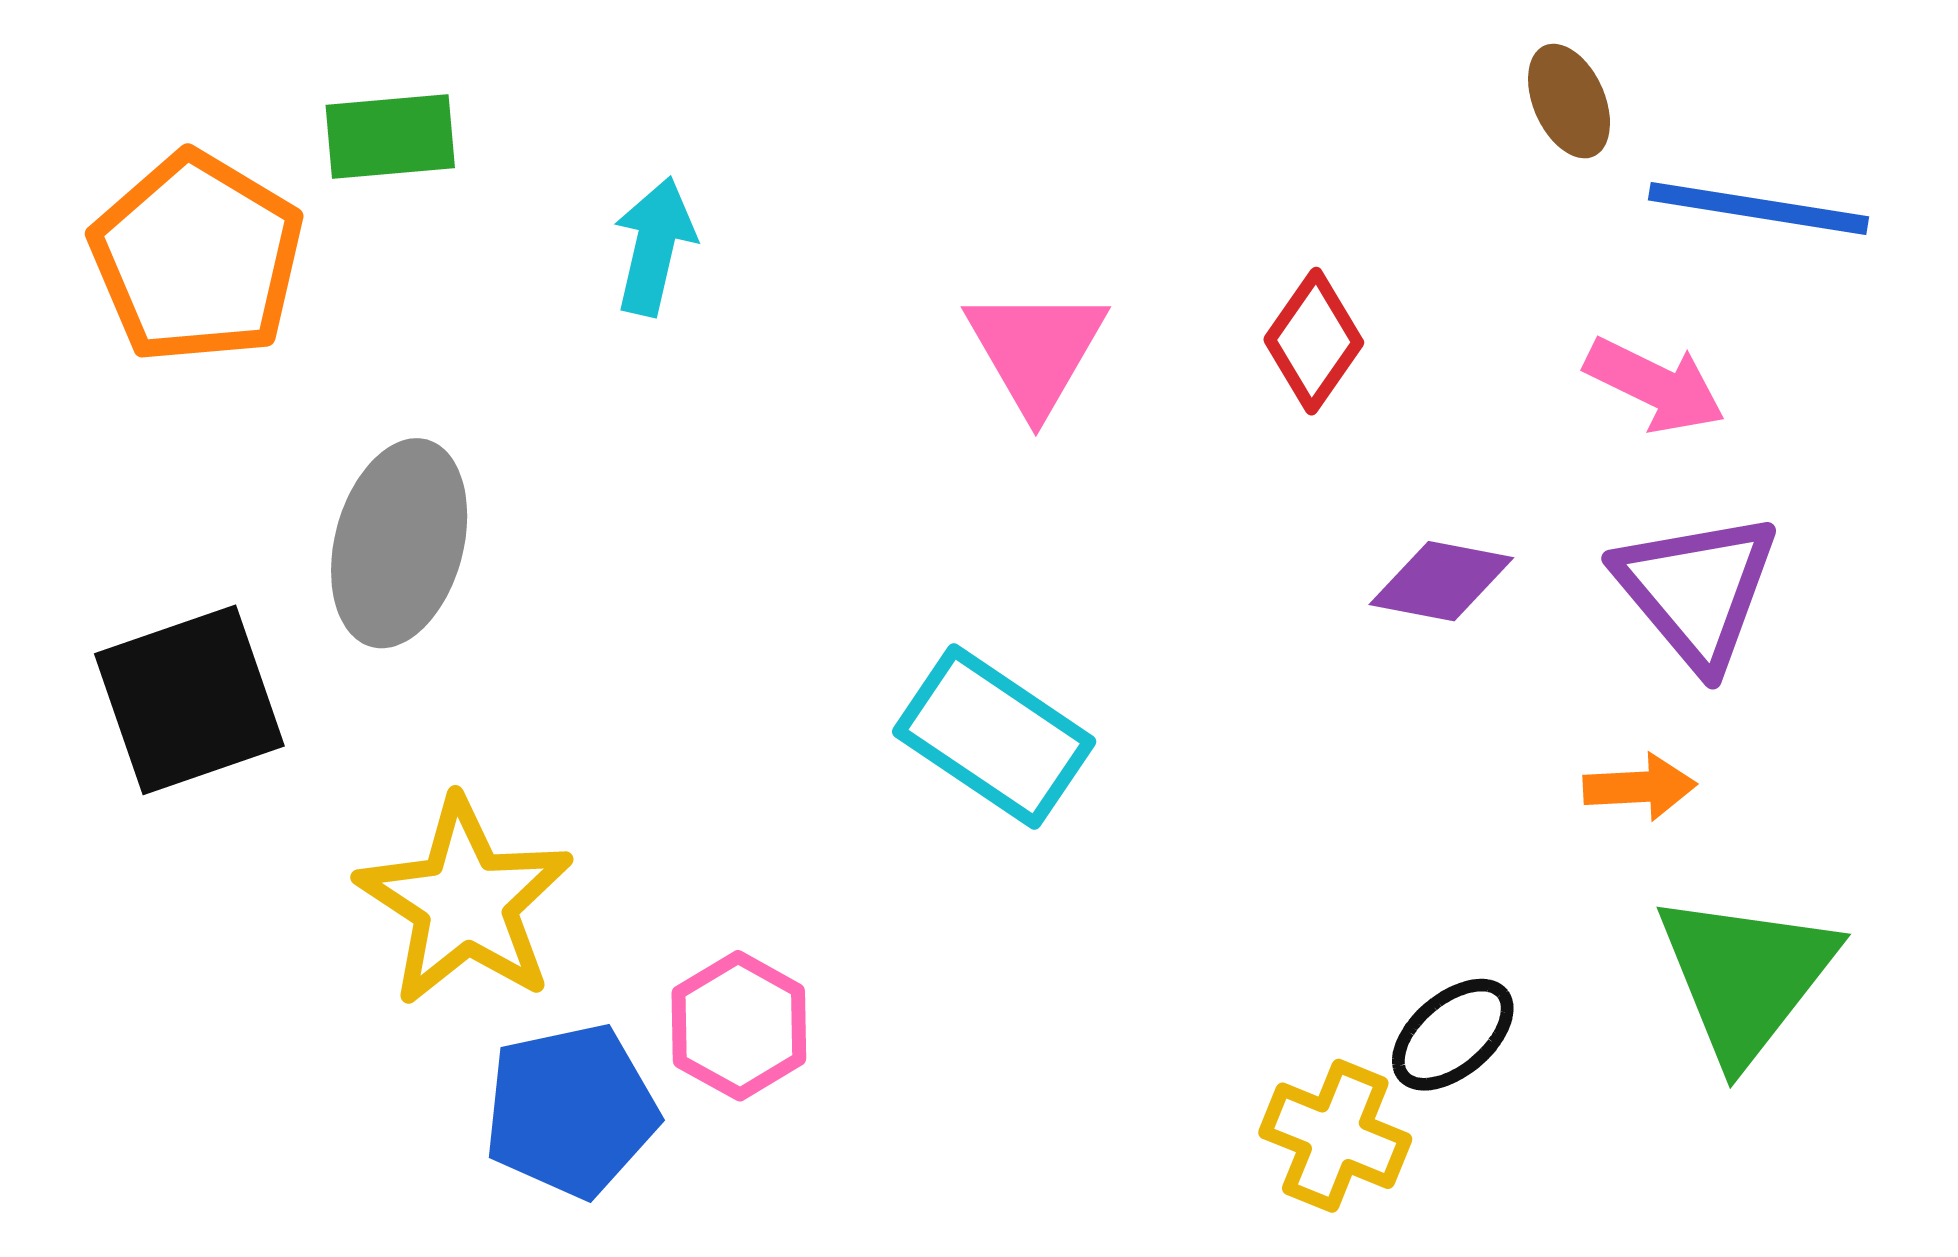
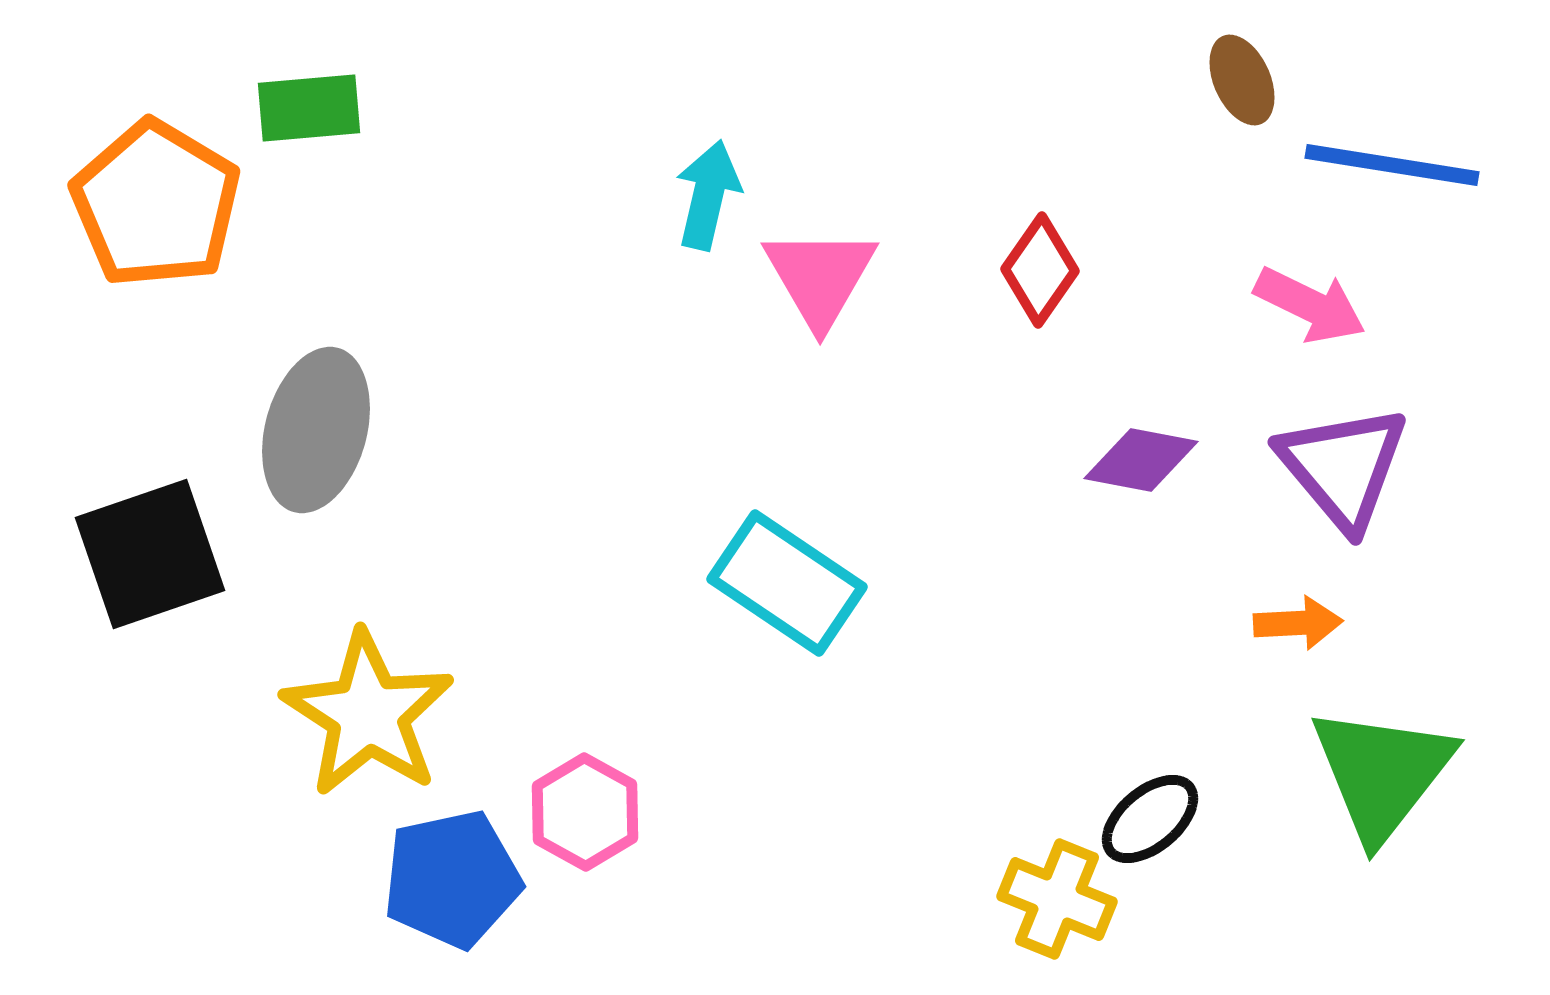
cyan arrow: (654, 246) -> (708, 195), moved

